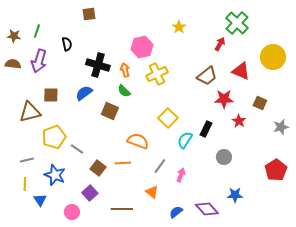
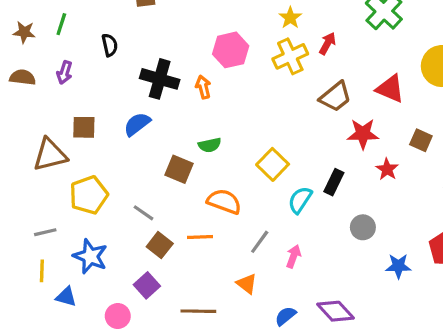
red arrow: (220, 44) -> (327, 43), moved
purple arrow: (39, 61) -> (65, 72), size x0.6
yellow cross: (157, 74) -> (290, 56), moved
green semicircle: (124, 91) -> (210, 145), moved, turned -56
brown square: (110, 111) -> (179, 169), moved
gray line: (77, 149) -> (144, 213), moved
blue star: (235, 195) -> (398, 266), moved
blue triangle: (40, 200) -> (66, 297), turned -40

